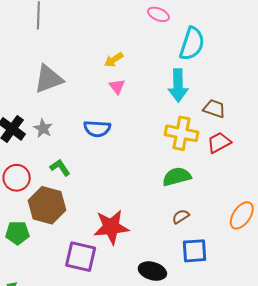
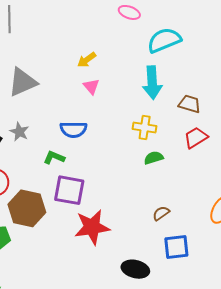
cyan semicircle: (192, 44) -> (164, 40), turned -128
yellow cross: (182, 133) -> (145, 128), moved, size x0.7
green L-shape: (60, 168) -> (54, 157), moved, turned -30
green semicircle: (177, 177) -> (154, 158), moved, size x0.7
purple square: (81, 257) -> (69, 190), moved

